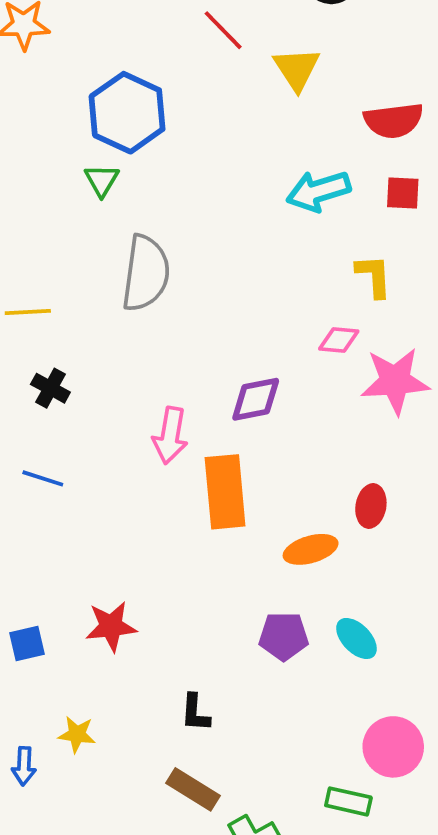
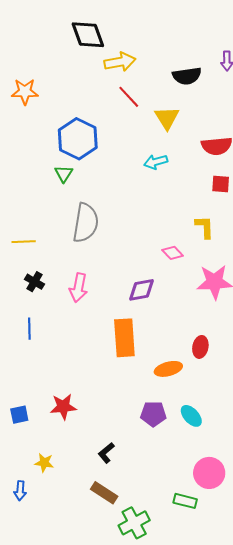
cyan arrow: (318, 191) -> (156, 162), moved, size x0.7
pink diamond: (339, 340) -> (173, 253), moved, turned 40
pink arrow: (170, 435) -> (78, 288), moved
blue line: (43, 478) -> (29, 329), turned 70
black L-shape: (195, 713) -> (106, 453), turned 45
blue arrow: (24, 766) -> (20, 491), moved

